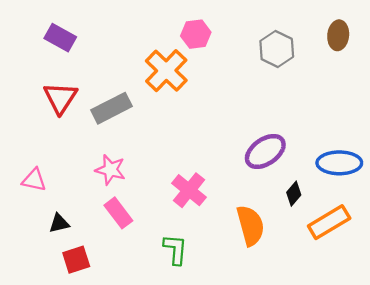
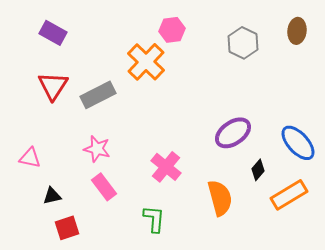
blue ellipse: (339, 163) -> (298, 143), turned 48

